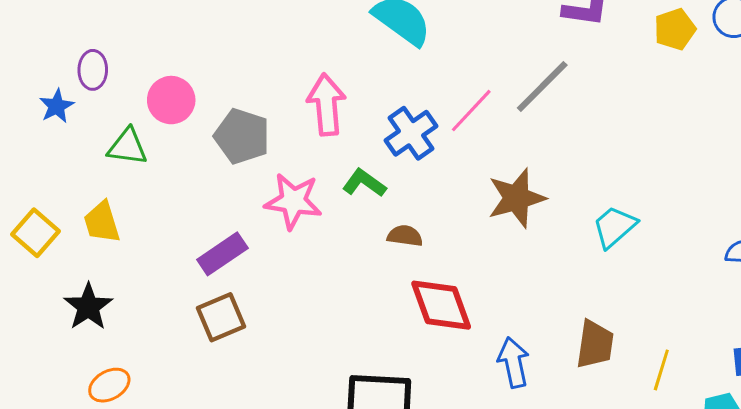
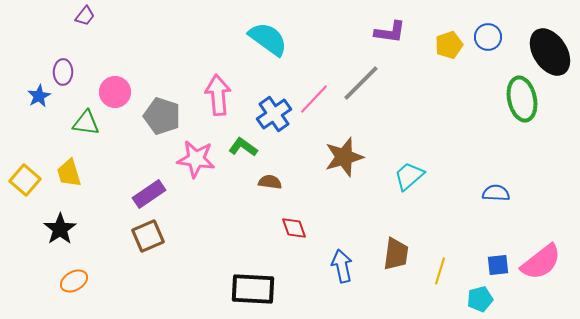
red diamond: (441, 305) -> (294, 228), size x0.6

